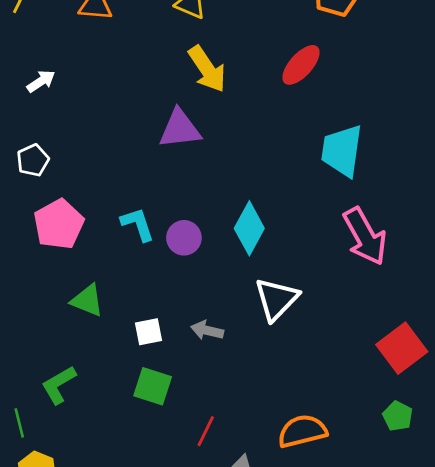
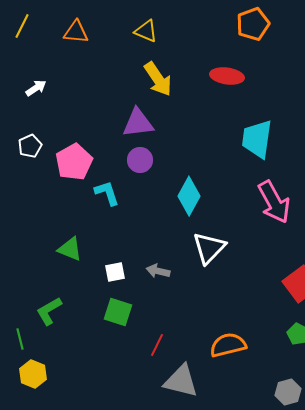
red ellipse: (301, 65) -> (227, 76), turned 56
pink pentagon: (59, 224) -> (74, 162), moved
purple circle: (184, 238) -> (140, 160), moved

